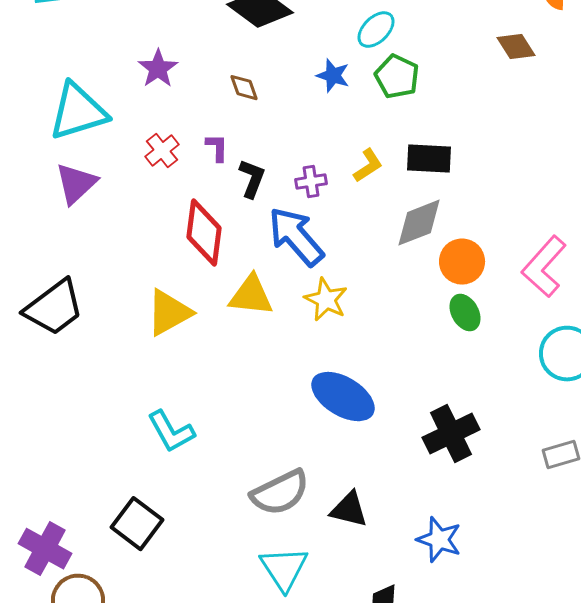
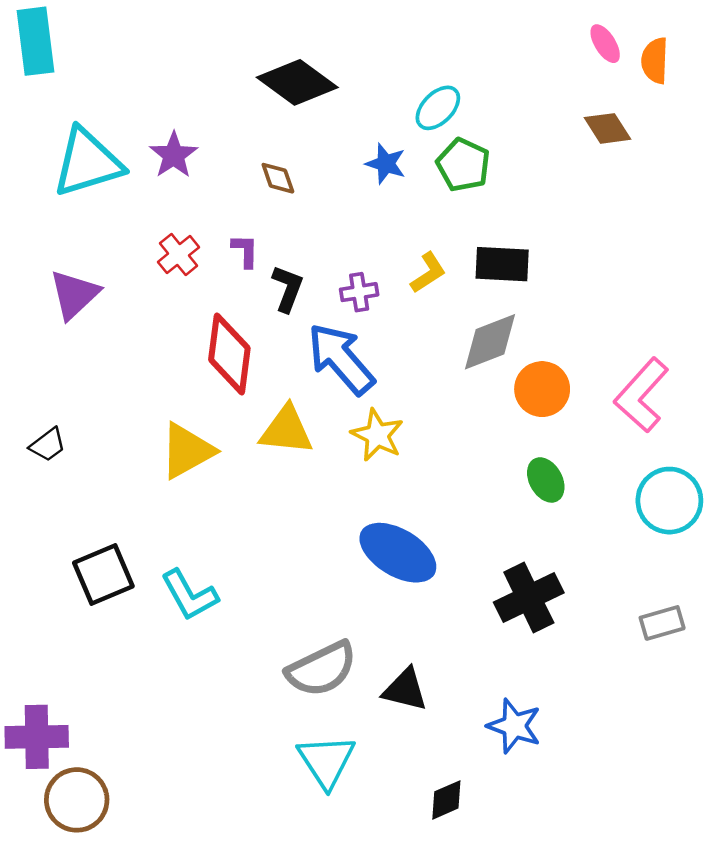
cyan triangle: (78, 112) -> (88, 162), moved
black trapezoid: (54, 308) -> (48, 445), size x0.5
green ellipse: (465, 313) -> (546, 480), moved
black square: (137, 524) -> (103, 574), moved, turned 30
purple cross: (45, 549) -> (37, 737), turned -30

